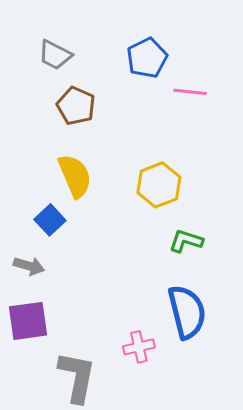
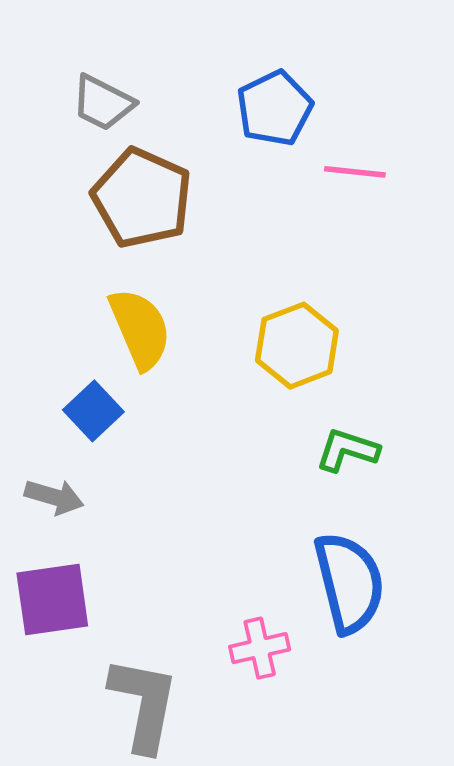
brown pentagon: (76, 106) -> (142, 198), size x1.4

